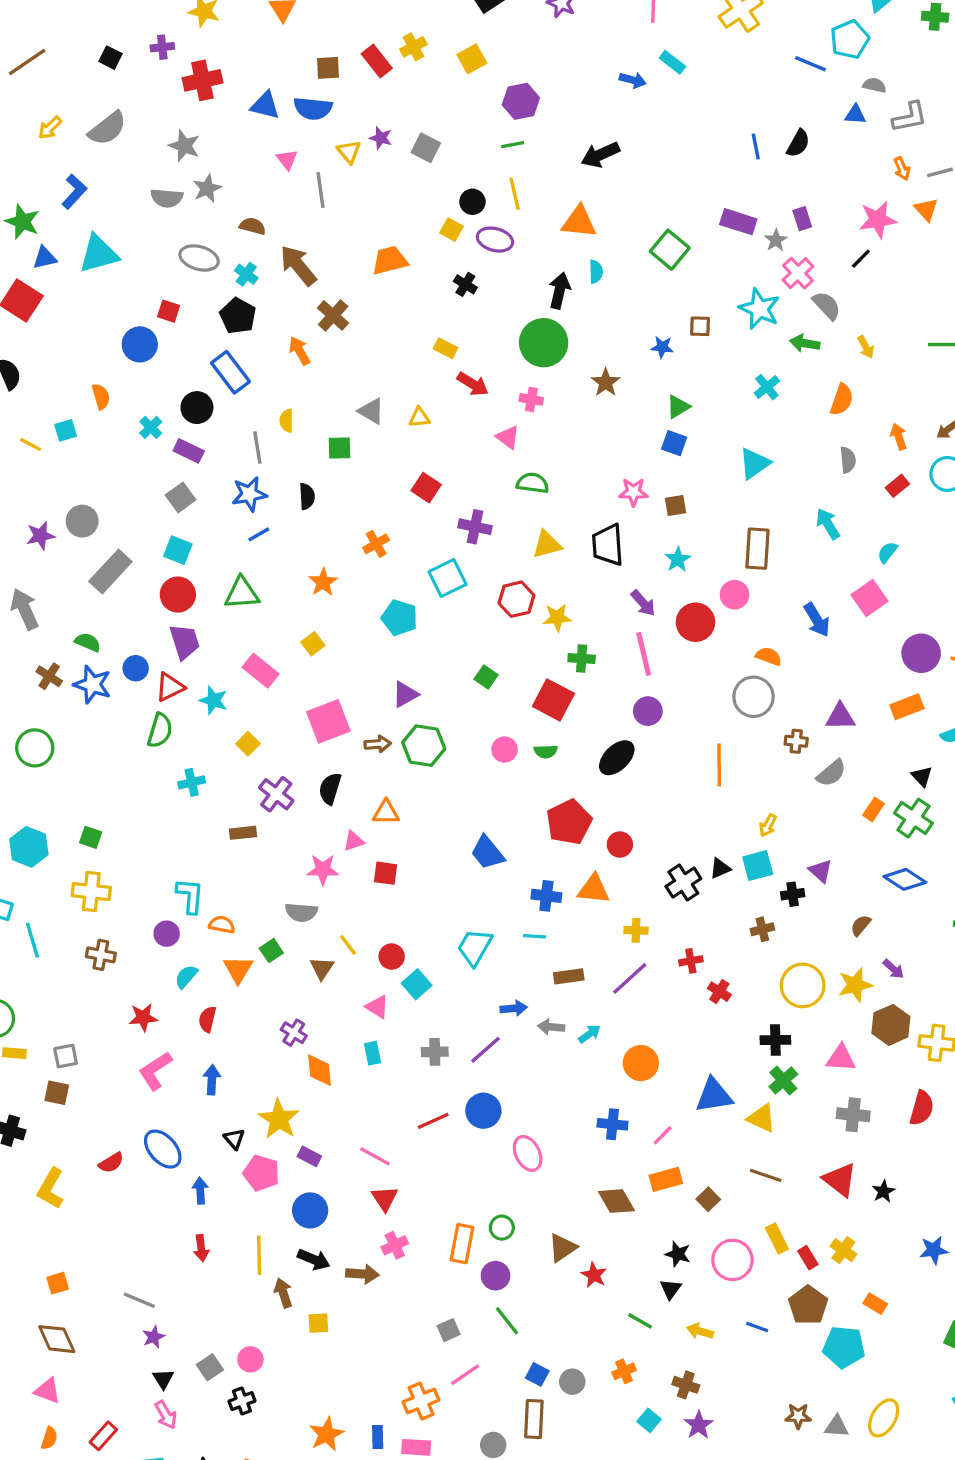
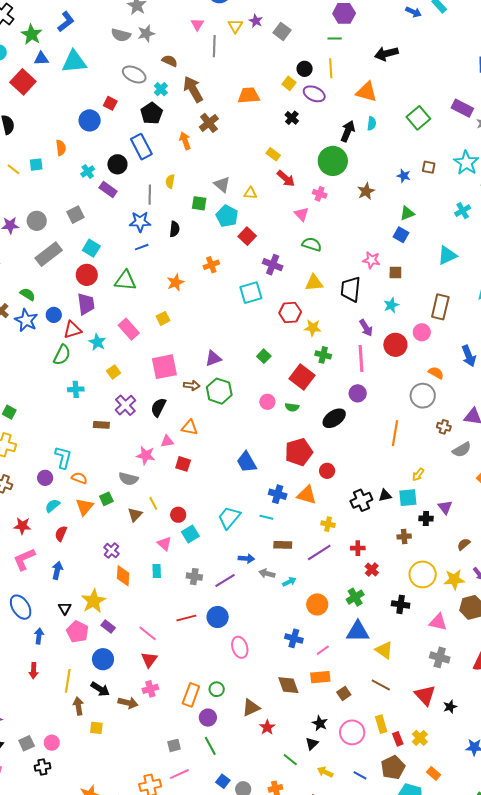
gray square: (181, 497) -> (75, 215), moved
cyan pentagon: (400, 618) -> (227, 216), moved
green cross: (783, 1080) -> (355, 597), moved

